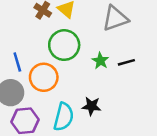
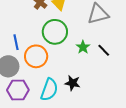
black line: (126, 62) -> (104, 50), turned 56

